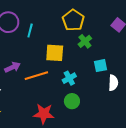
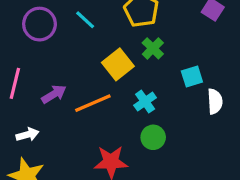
cyan line: (30, 30) -> (85, 20), moved, turned -56
green cross: (85, 41) -> (153, 48), moved
yellow square: (55, 53) -> (118, 64), turned -36

